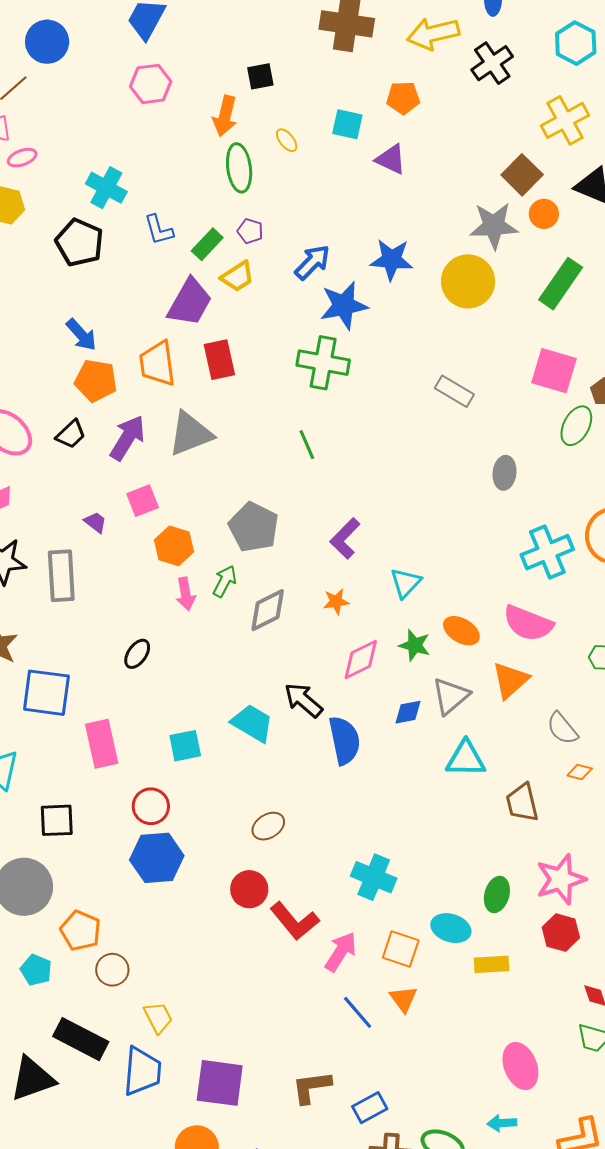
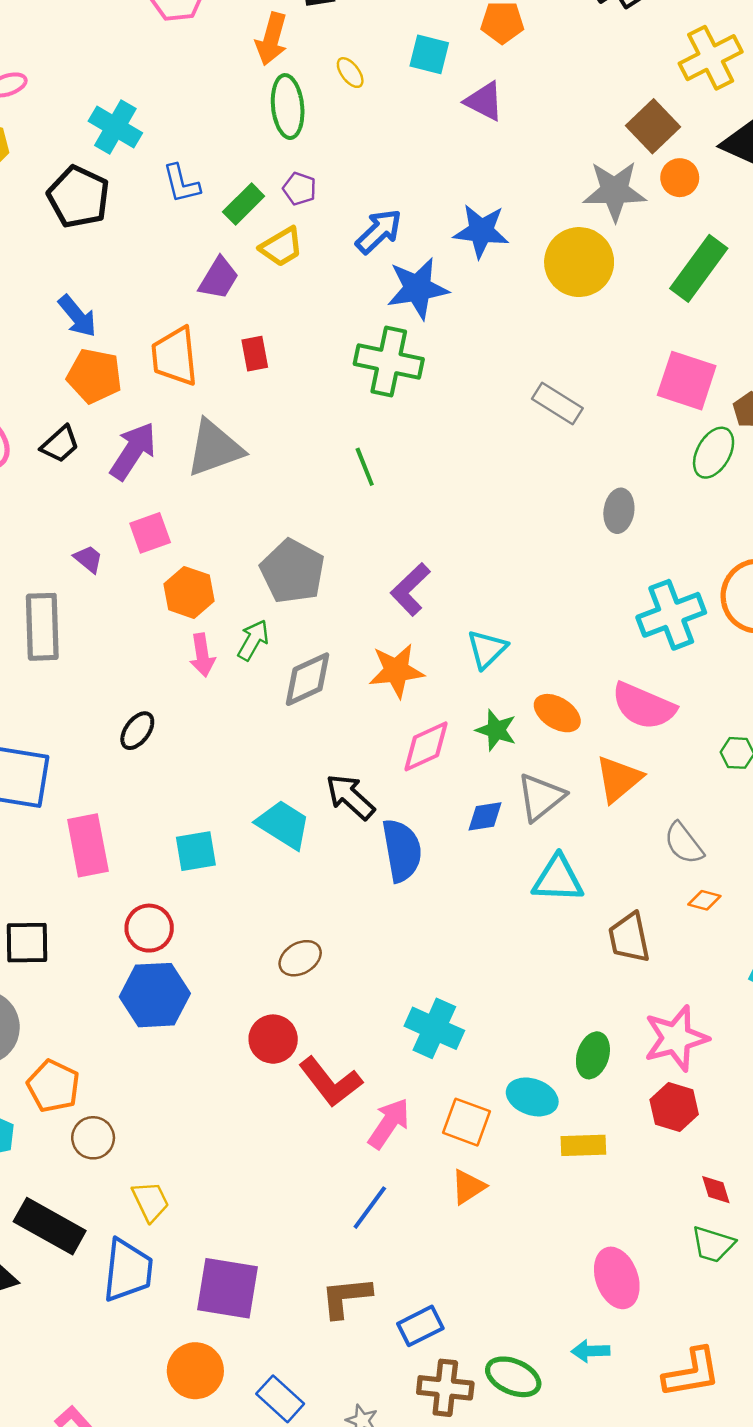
purple trapezoid: (190, 302) -> (219, 278), size x0.7
red rectangle: (219, 360) -> (255, 354), size x0.7
orange star: (336, 602) -> (396, 671), size x1.6
orange triangle: (403, 999) -> (468, 1187), turned 32
blue line: (358, 1012) -> (370, 1208), moved, turned 75

